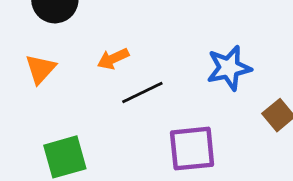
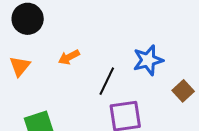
black line: (142, 93) -> (107, 81), moved, turned -36

